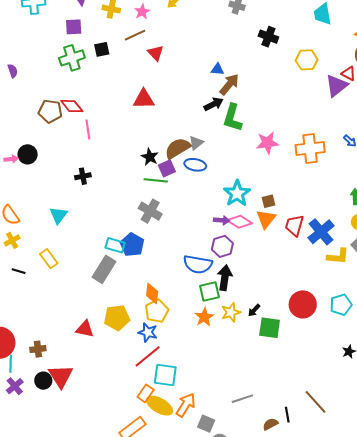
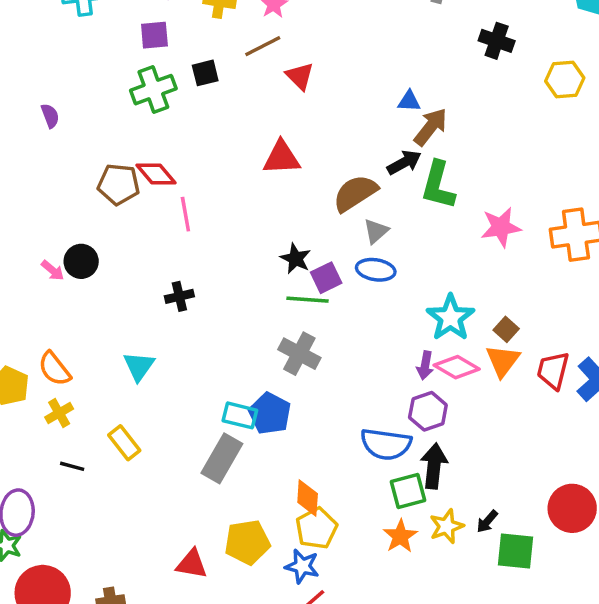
brown semicircle: (178, 148) -> (355, 193), moved
pink arrow: (11, 159) -> (53, 270), turned 48
brown square: (268, 201) -> (506, 329), turned -32
purple arrow: (222, 220) -> (425, 365), turned 98

